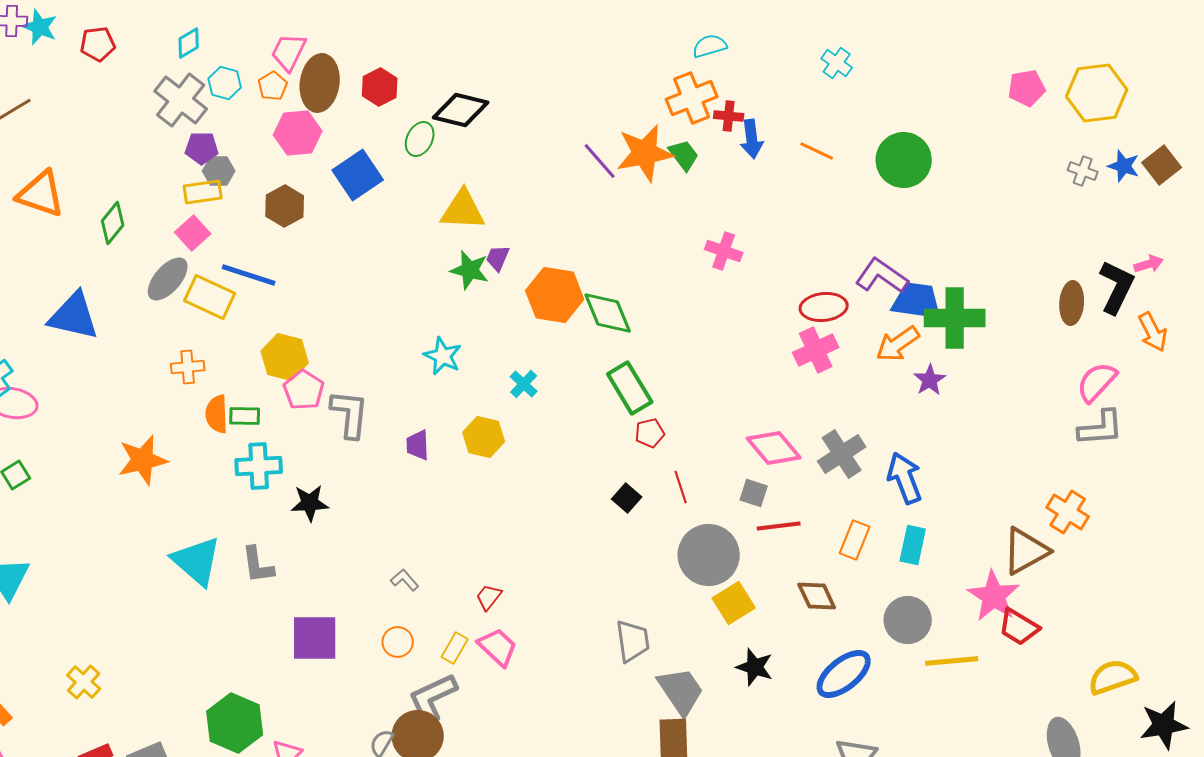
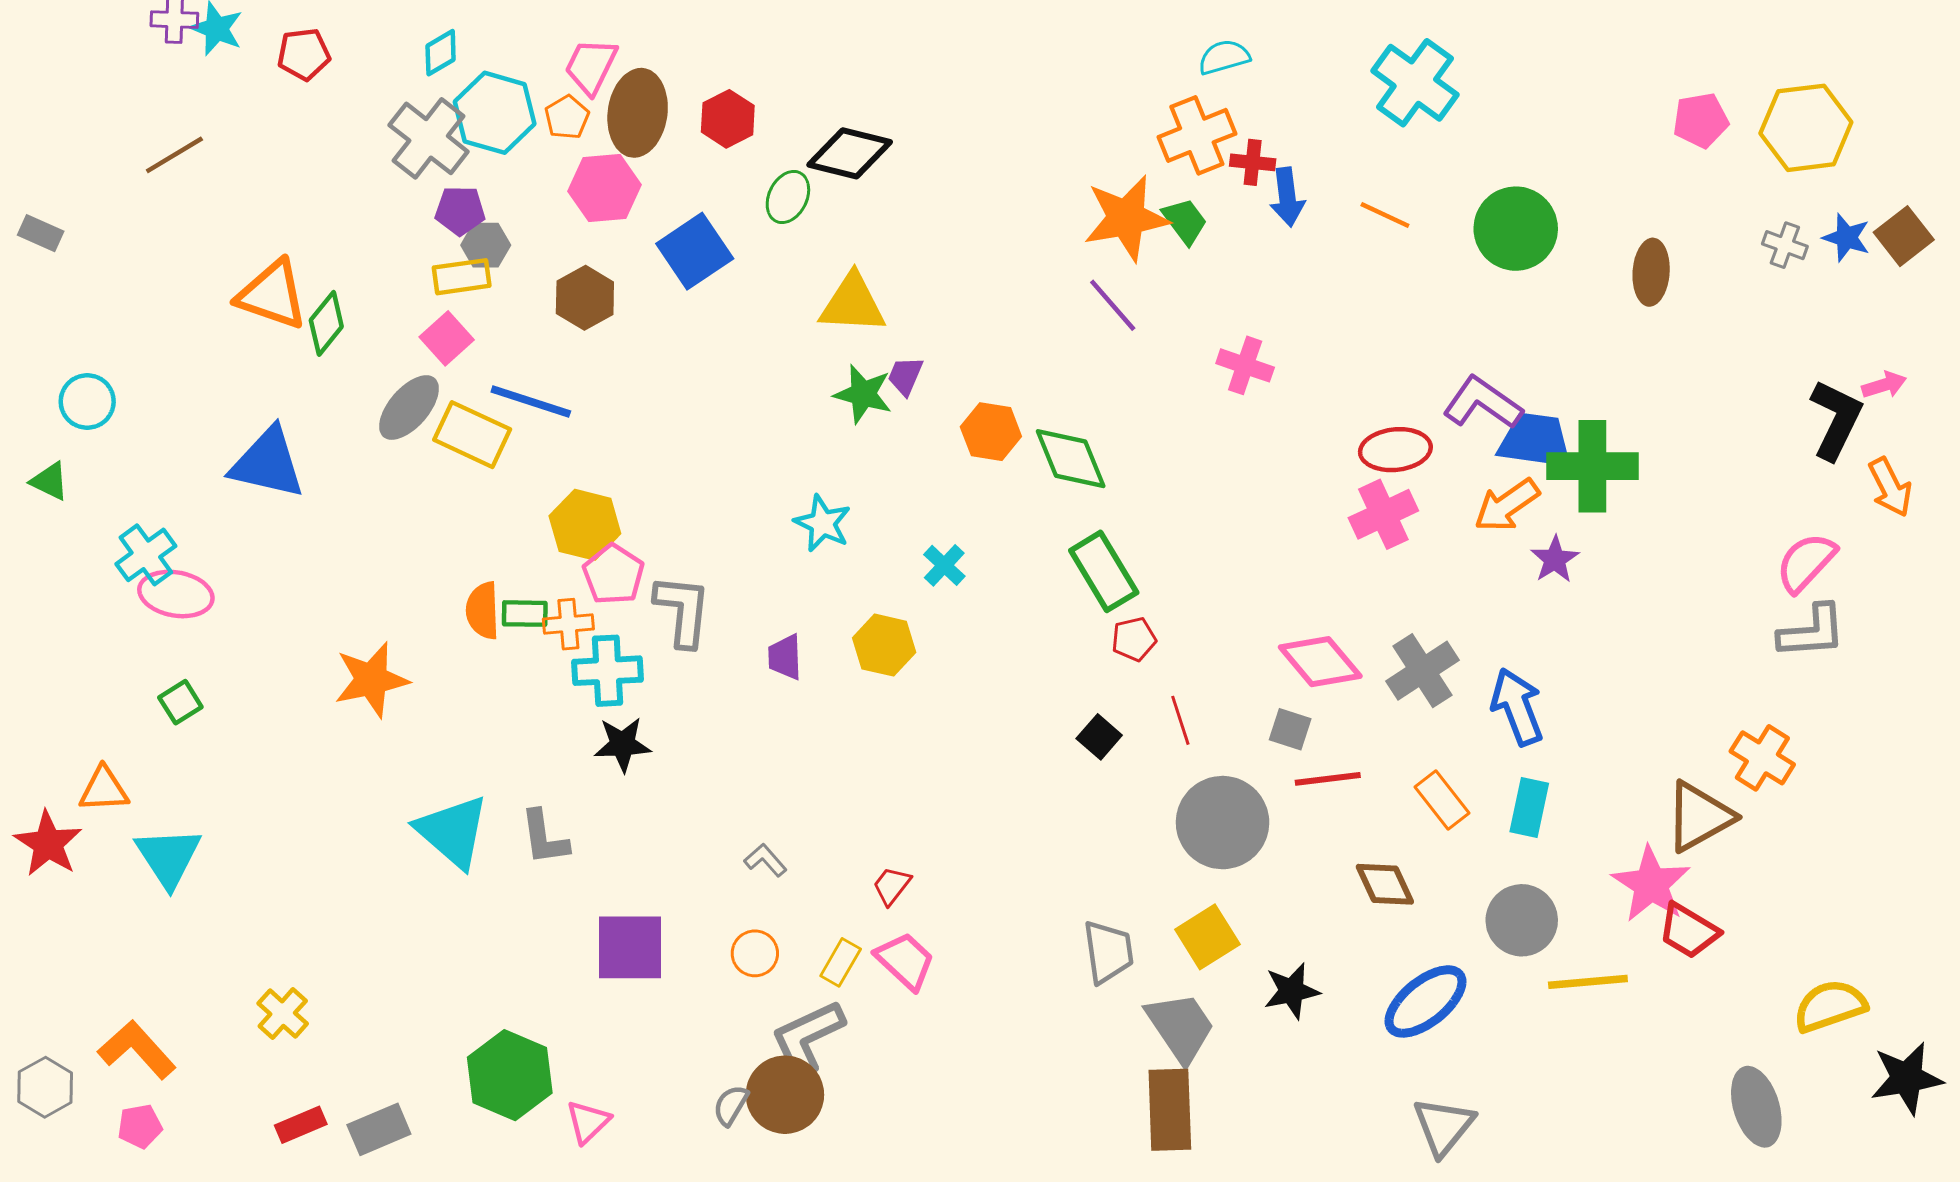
cyan cross: (837, 63) -> (1415, 83), size x1.8
cyan hexagon: (225, 83) -> (495, 113), size x1.6
purple line: (600, 161) -> (1113, 305), moved
orange triangle: (41, 194) -> (272, 295), moved
orange hexagon: (555, 295) -> (991, 432), size x0.7
brown ellipse: (1072, 303) -> (1651, 272), moved
orange cross: (188, 367) -> (568, 624), moved
cyan cross: (259, 466) -> (607, 671), moved
orange rectangle: (855, 540) -> (1442, 800), turned -60
yellow square: (734, 603) -> (1207, 937), moved
black star: (755, 667) -> (1292, 991), turned -30

